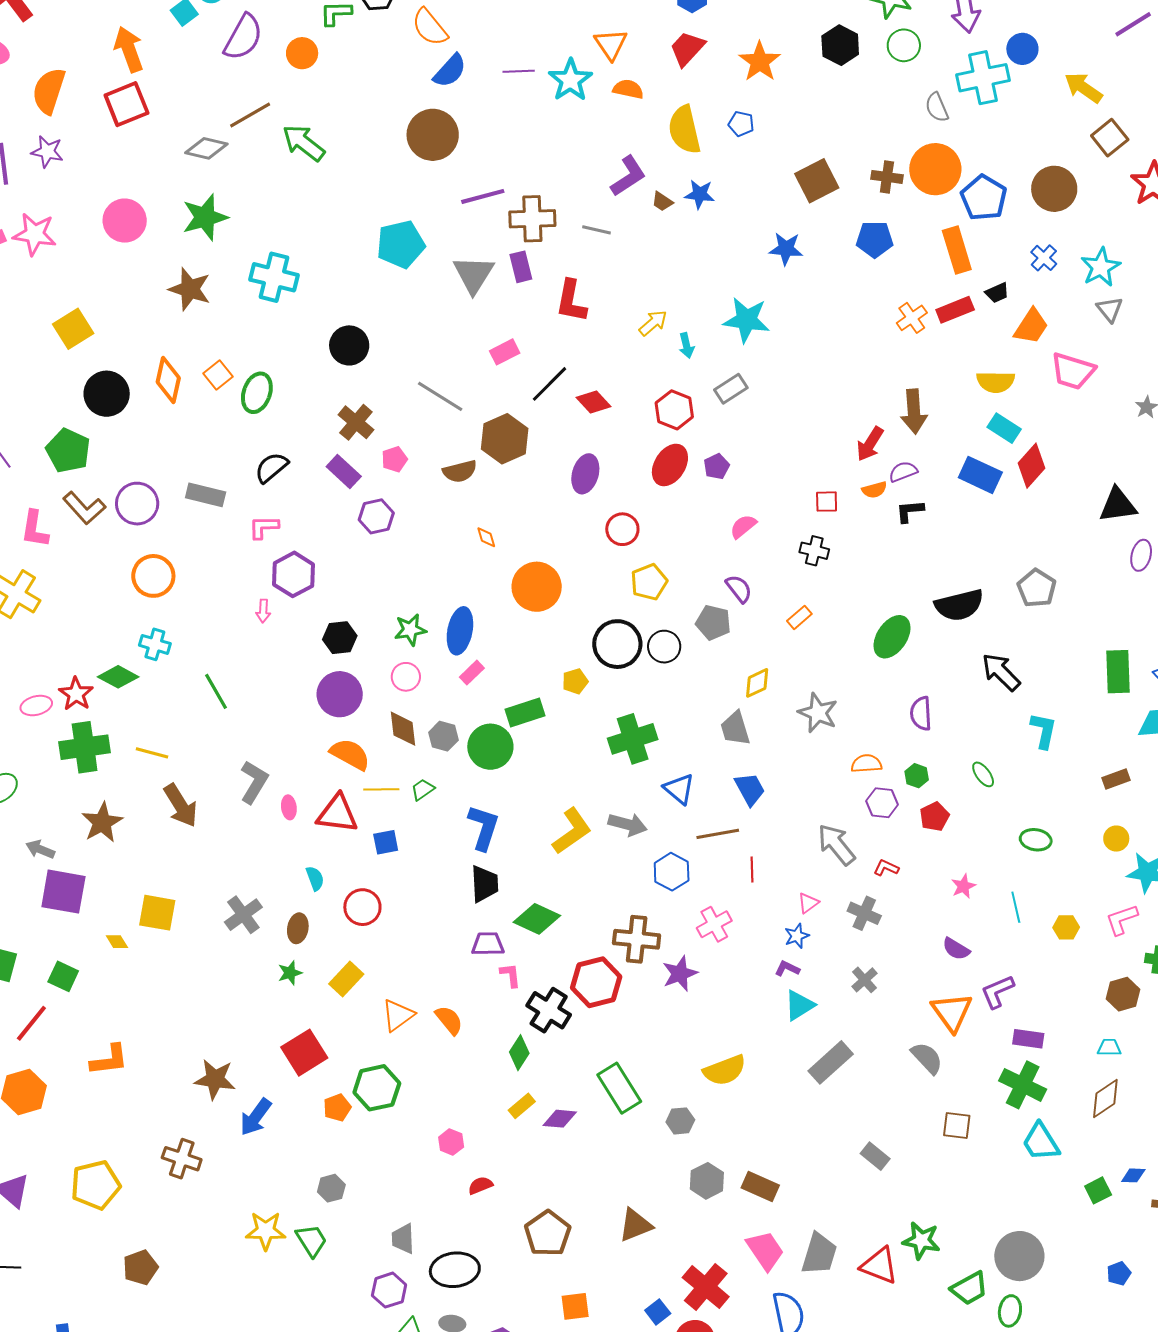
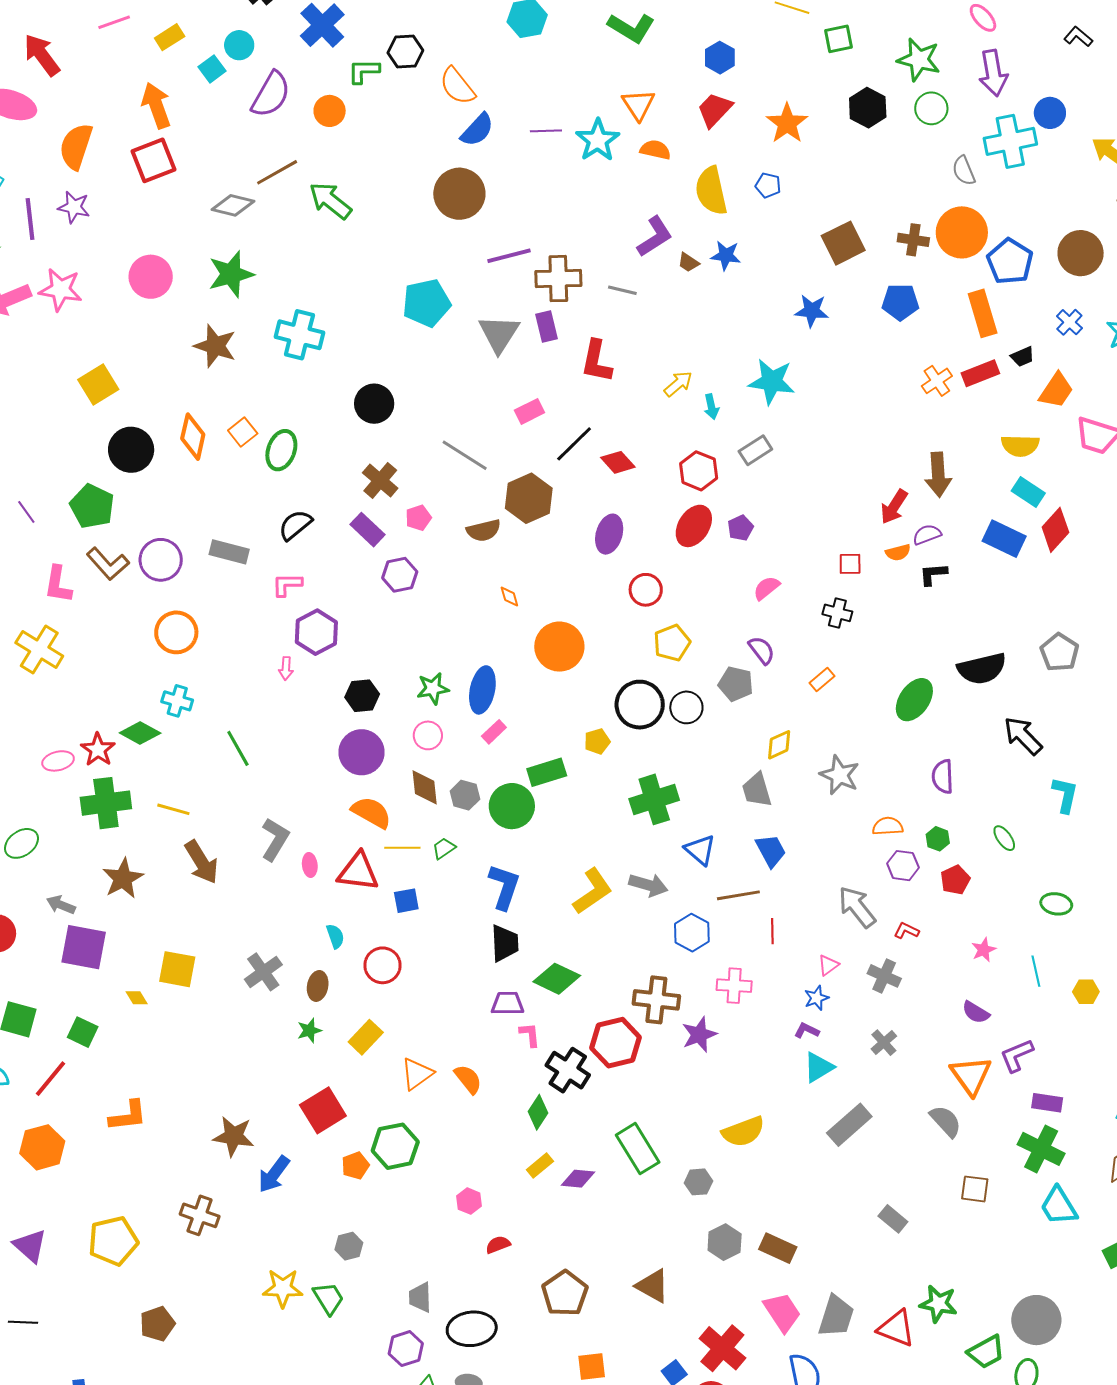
pink cross: (714, 924) -> (734, 986), turned 32
brown triangle: (635, 1225) -> (653, 1286), turned 51

